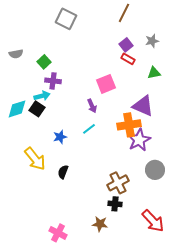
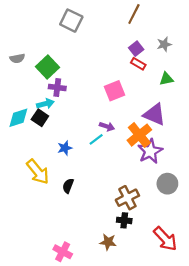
green square: (44, 62) -> (48, 67), size x1.5
purple arrow: (92, 106) -> (107, 126), moved, turned -48
orange cross: (129, 125) -> (139, 135), turned -30

